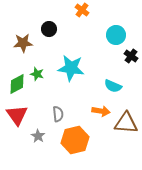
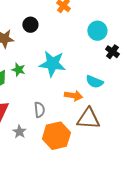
orange arrow: (101, 111) -> (73, 96), moved
brown triangle: (126, 123) -> (88, 119), moved

